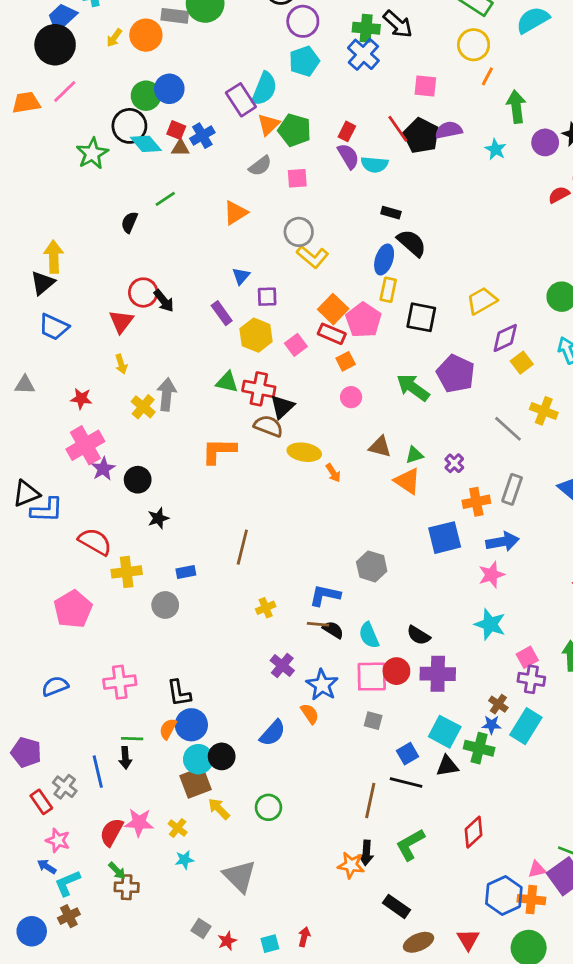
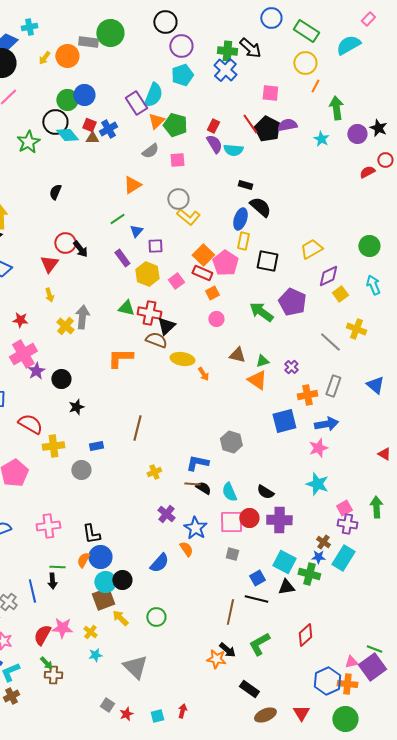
green line: (165, 199) -> (117, 219), moved
black arrow: (366, 853) -> (227, 650), turned -54

